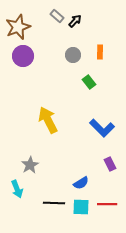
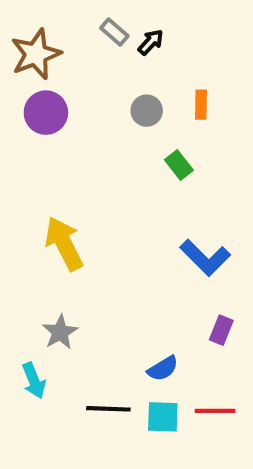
yellow arrow: (48, 120) -> (64, 244), moved
purple rectangle: (110, 164) -> (221, 330), turned 48

